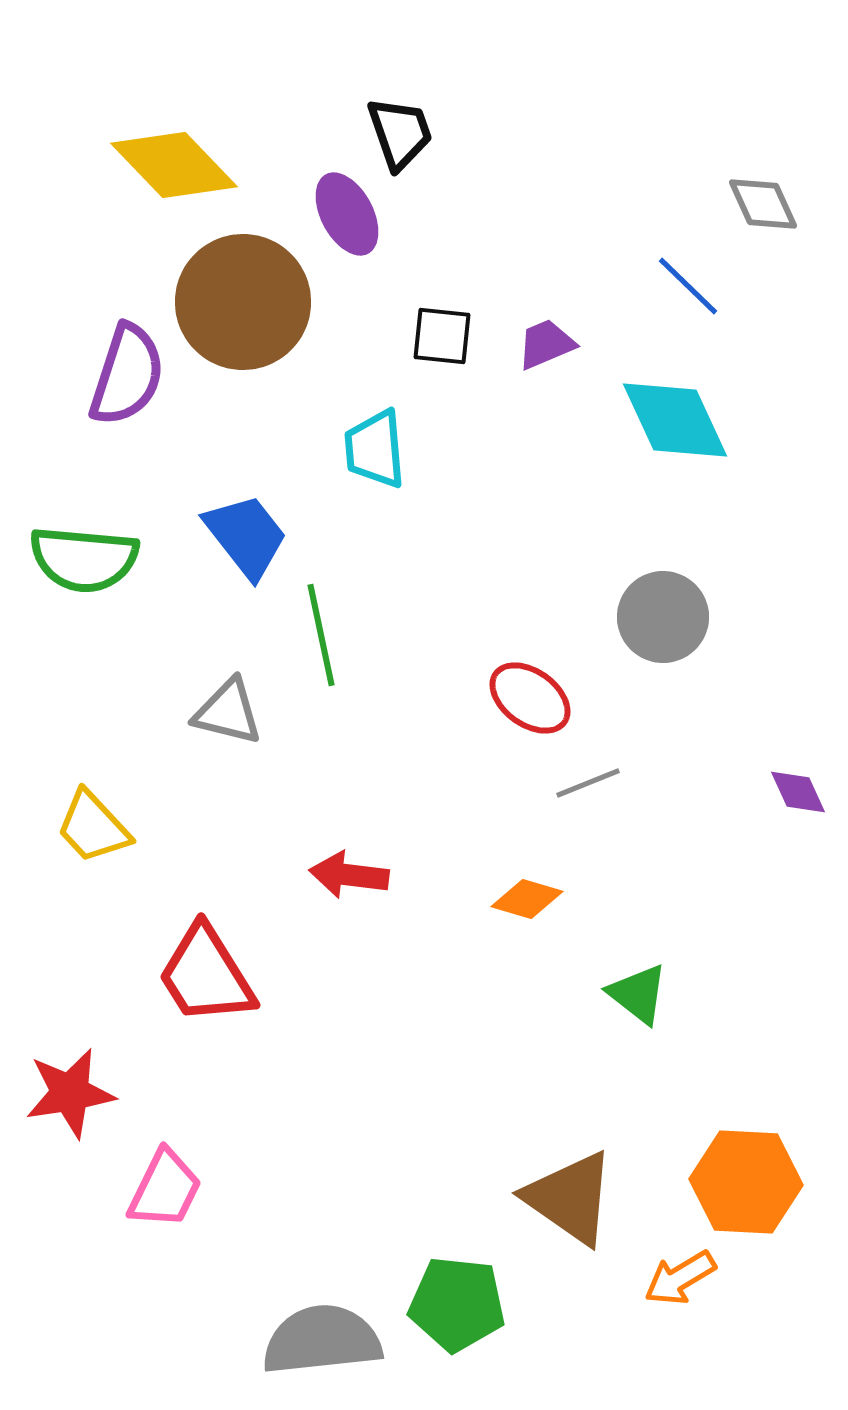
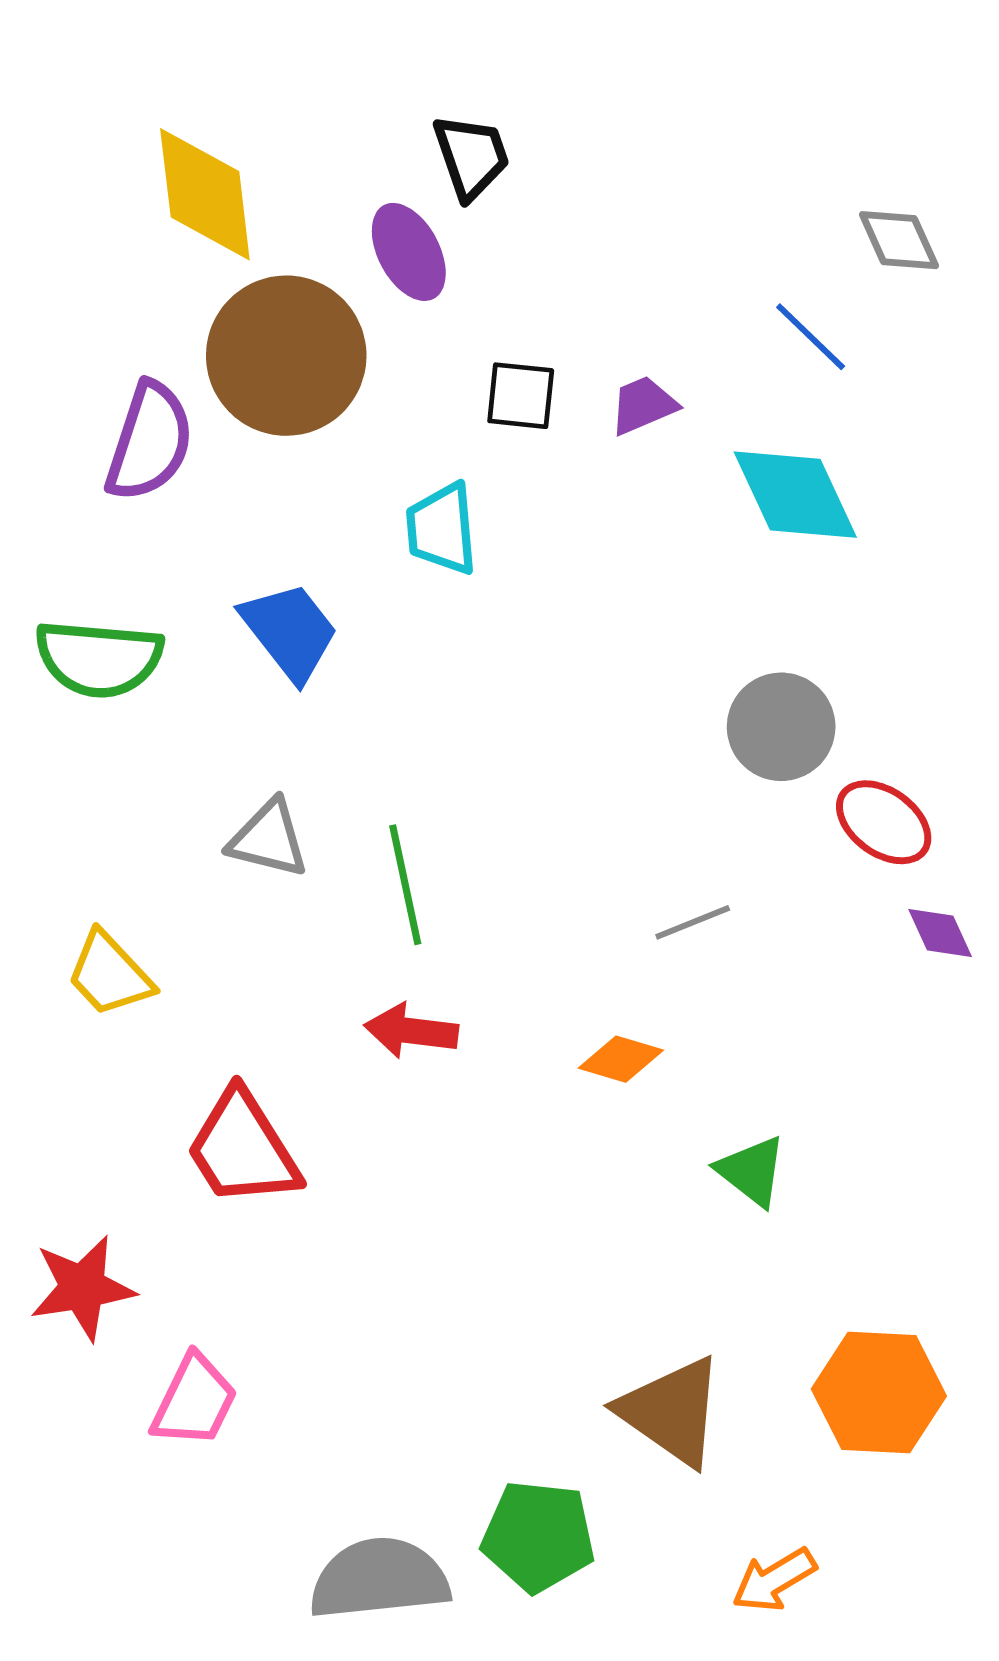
yellow diamond: (174, 165) -> (205, 194), turned 37
green line: (321, 635) -> (405, 885), moved
red ellipse: (530, 698) -> (884, 822), moved
orange arrow: (680, 1278) -> (774, 1580), moved

